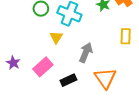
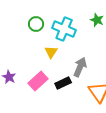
black rectangle: (68, 80) -> (63, 83), moved

